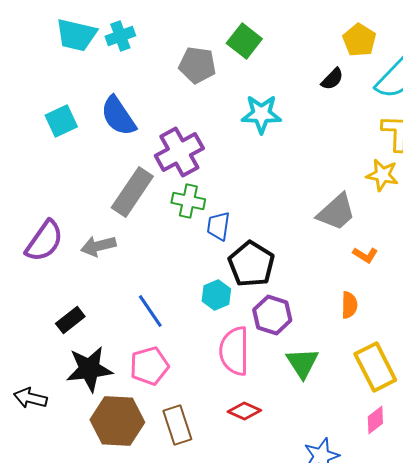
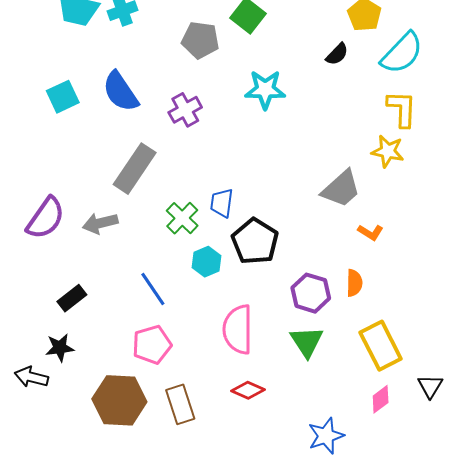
purple cross: (179, 152) -> (185, 110), moved, size x0.7
green cross: (188, 201) -> (182, 218), moved, turned 32
cyan hexagon: (216, 295) -> (206, 262), moved
purple hexagon: (272, 315) -> (311, 293), moved
black star: (89, 369) -> (60, 348), moved, size x0.6

